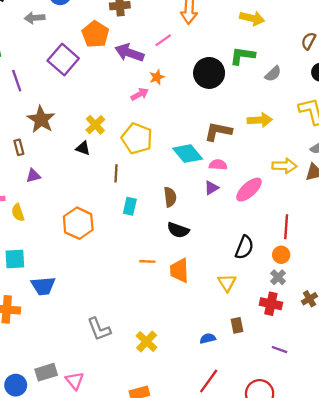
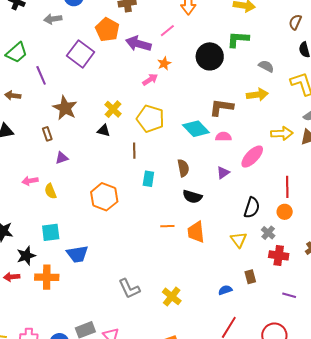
gray semicircle: (273, 74) -> (266, 66), moved, turned -105
purple triangle: (211, 188) -> (223, 173), moved
gray cross: (278, 277) -> (268, 233), moved

